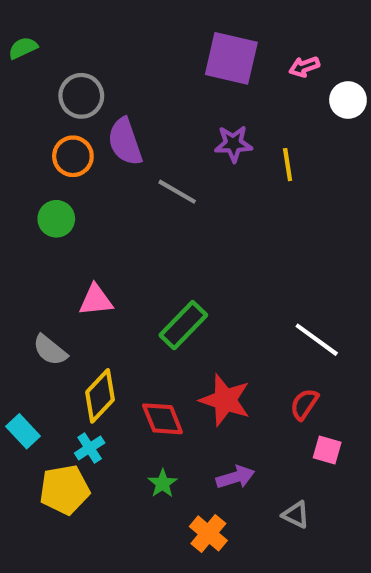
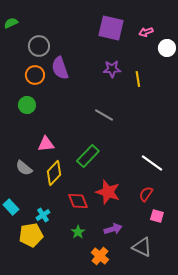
gray line: (177, 192) -> (104, 115), moved
yellow diamond: (100, 396) -> (54, 173), moved
gray triangle: (296, 515) -> (142, 247), size x1.5

